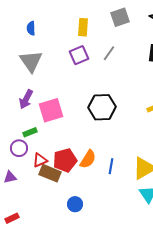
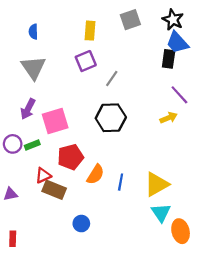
gray line: (109, 53) -> (112, 78), moved
purple circle: (19, 148) -> (13, 144), moved
red pentagon: (65, 160) -> (70, 157), moved
red rectangle: (12, 218) -> (13, 239), turned -64

